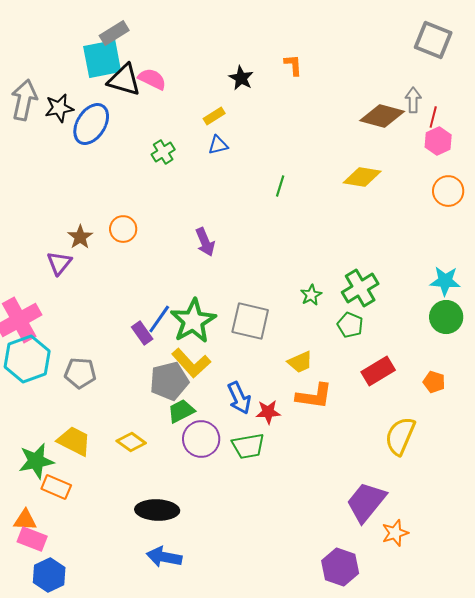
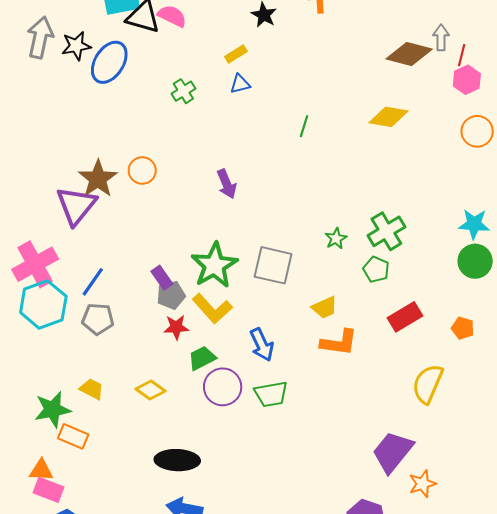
brown star: (80, 237) -> (98, 179), size x1.5
purple triangle: (59, 263) -> (76, 206), size x1.6
blue line: (159, 319) -> (93, 282), moved
gray pentagon: (169, 381) -> (171, 295), moved, size x0.7
red star: (268, 412) -> (176, 327), moved
yellow trapezoid: (74, 441) -> (92, 389), size x0.7

